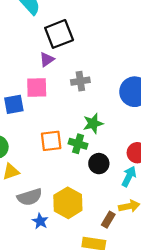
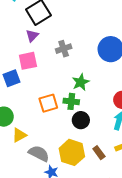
black circle: (99, 164) -> (81, 120), moved
gray semicircle: (30, 197) -> (39, 153), turned -125
brown rectangle: (108, 220) -> (99, 153), moved, turned -56

